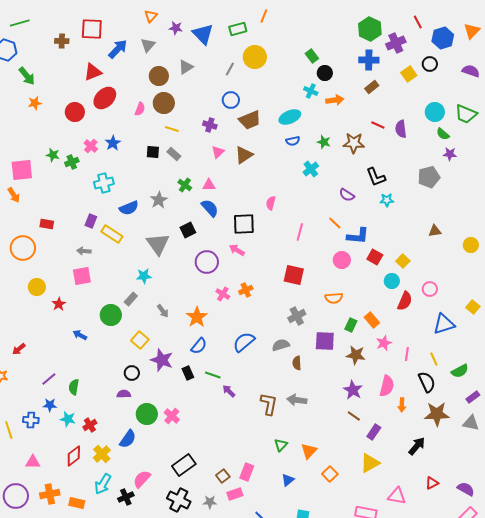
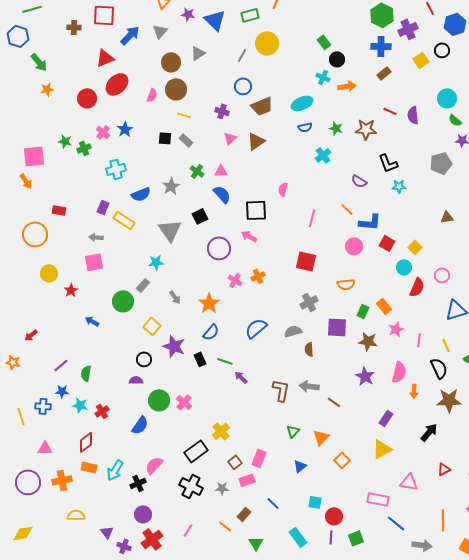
brown line: (354, 416) -> (334, 402), moved
yellow cross: (102, 454) -> (221, 431), moved
orange rectangle: (77, 503) -> (89, 467), moved

